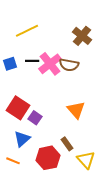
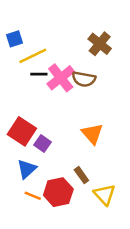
yellow line: (27, 31) -> (33, 56), moved
blue square: (10, 64) -> (15, 39), moved
orange line: (13, 161) -> (33, 196), moved

